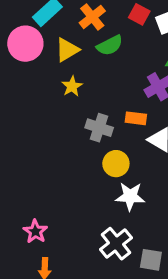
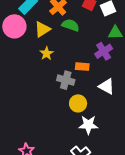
green semicircle: (110, 45) -> (70, 25), turned -132
orange rectangle: (136, 118) -> (82, 67), moved

